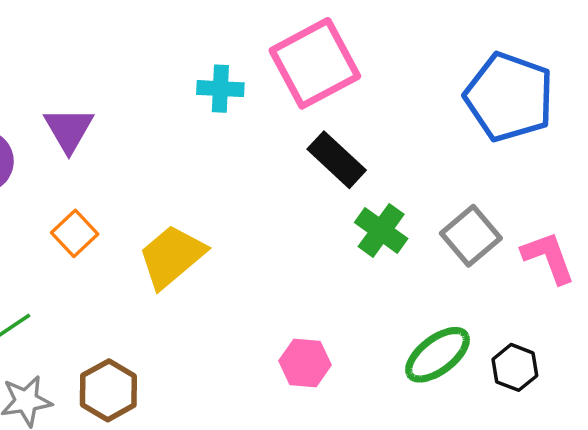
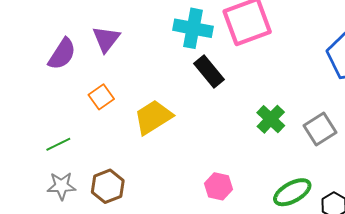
cyan cross: (220, 89) -> (193, 28), size x1.5
black rectangle: (337, 160) -> (209, 71), moved

